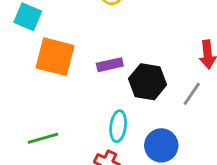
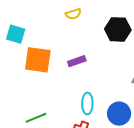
black hexagon: (148, 82) -> (118, 29), moved

